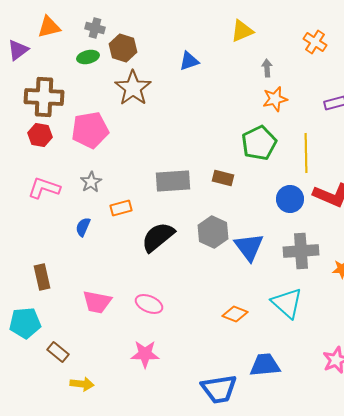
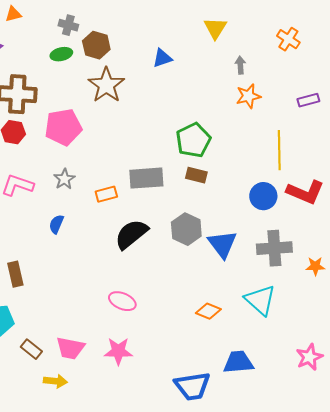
orange triangle: (49, 27) -> (13, 14), moved, size x0.7
yellow triangle: (242, 31) -> (215, 28), turned -35
green pentagon: (259, 143) -> (193, 140), moved
orange rectangle: (121, 208) -> (106, 194), moved
pink trapezoid: (97, 302) -> (70, 348), moved

